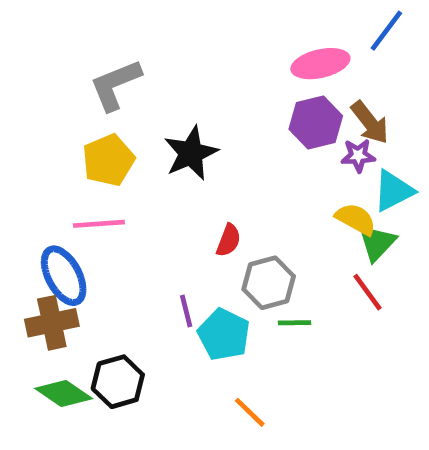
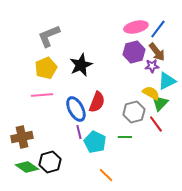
blue line: (386, 31) -> (158, 29), moved
red semicircle: (229, 240) -> (97, 102), size x1.5
blue ellipse: (64, 276) -> (76, 109), moved
gray hexagon: (269, 283) -> (134, 112), moved

